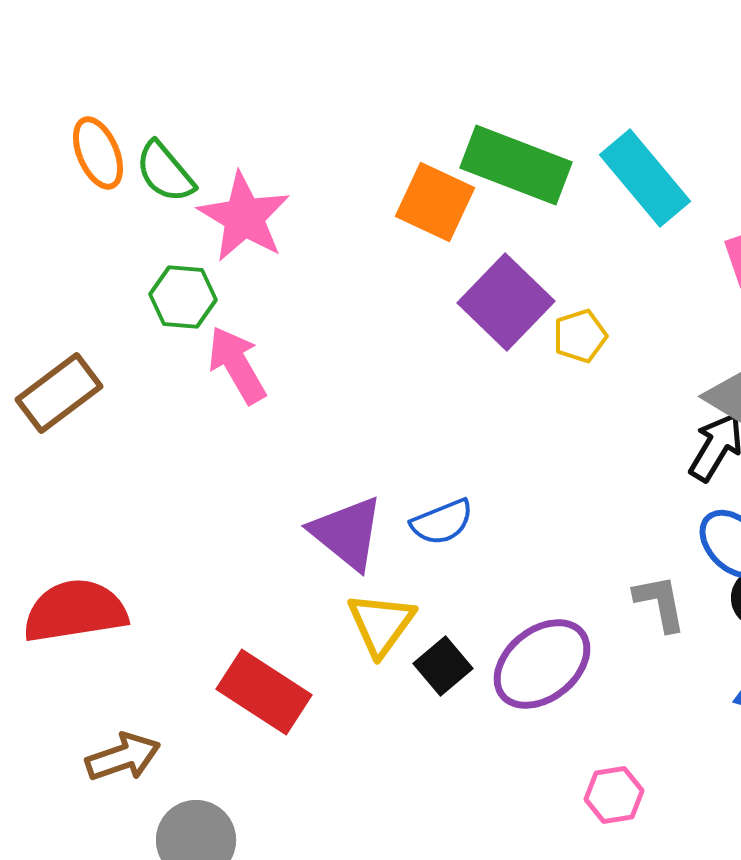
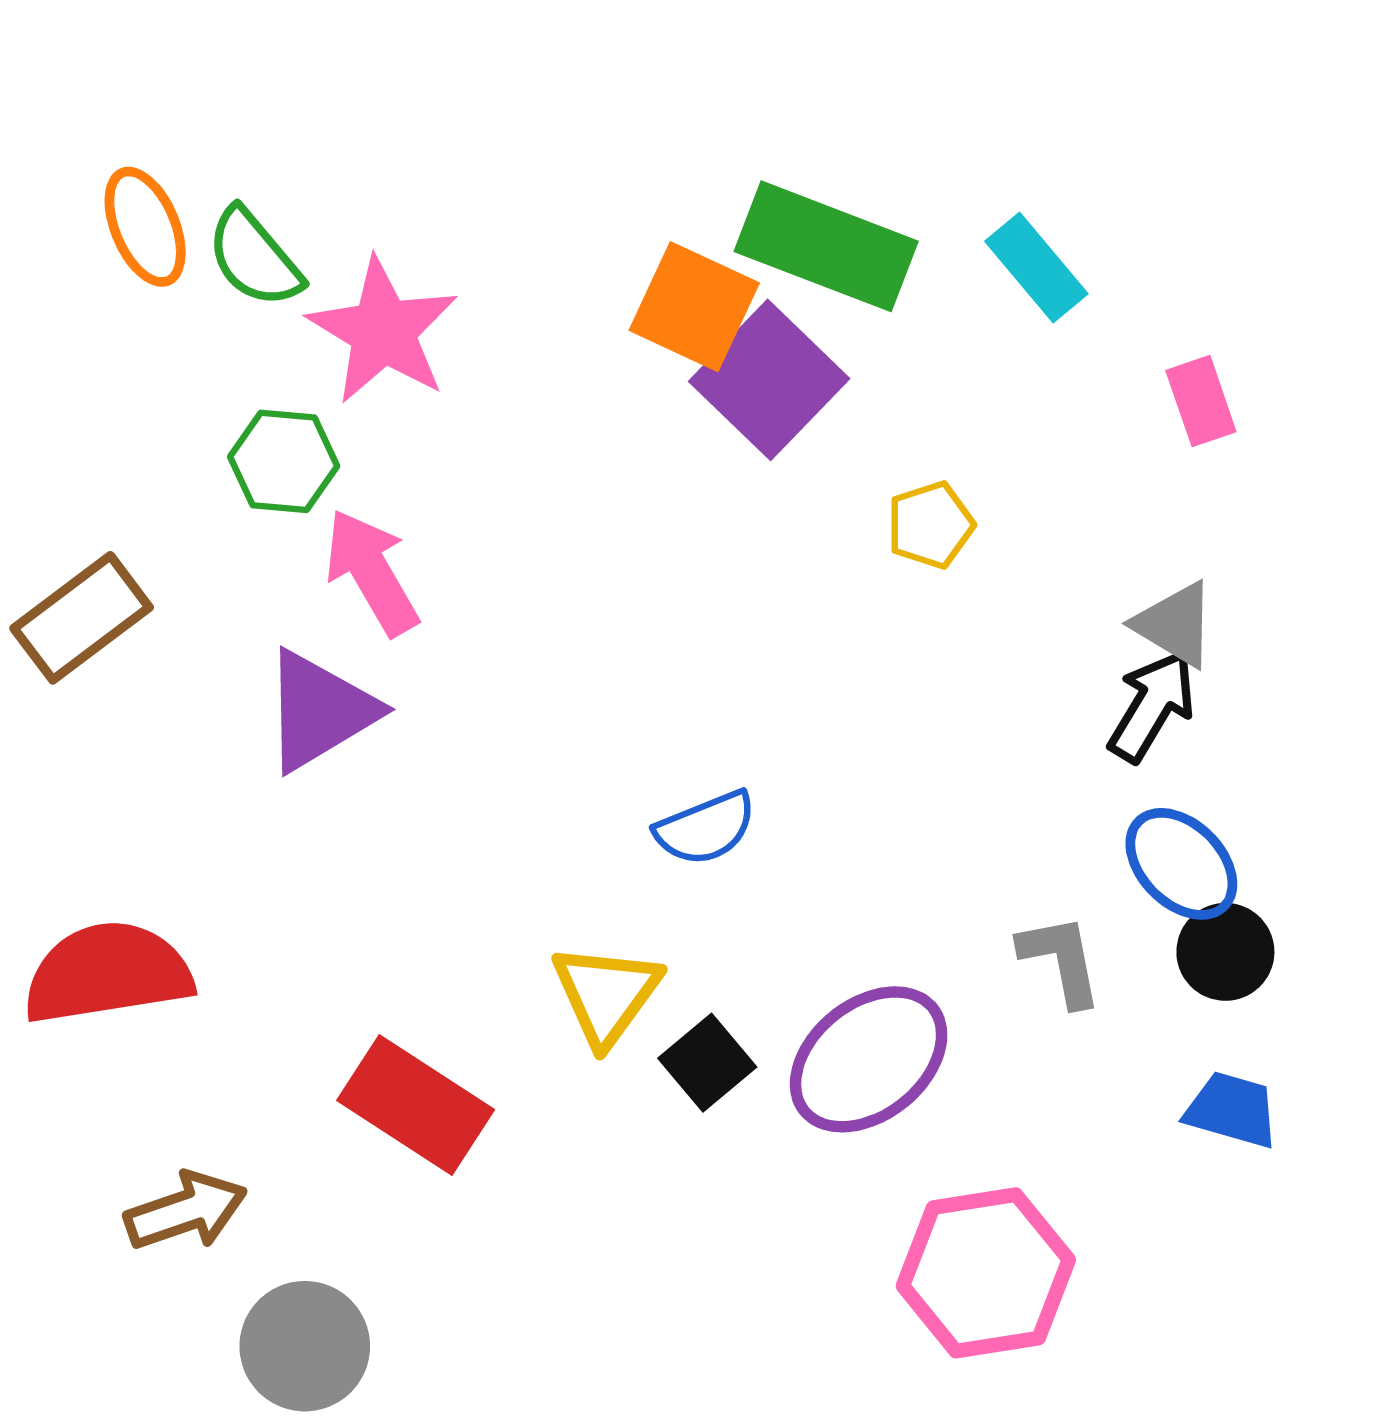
cyan rectangle: (645, 178) -> (1036, 268), size x0.7
purple square: (506, 302) -> (769, 380), moved
purple triangle: (347, 533) -> (319, 711), moved, turned 50
pink hexagon: (614, 795) -> (986, 1273), size x1.8

